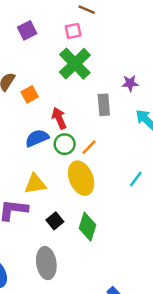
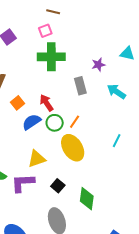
green cross: (75, 64) -> (51, 57), turned -36
orange square: (30, 94) -> (17, 103), moved
green diamond: (88, 227) -> (87, 199), moved

